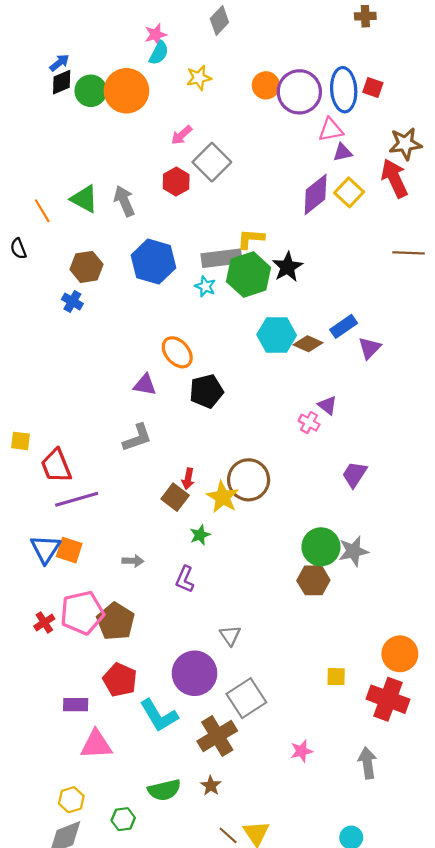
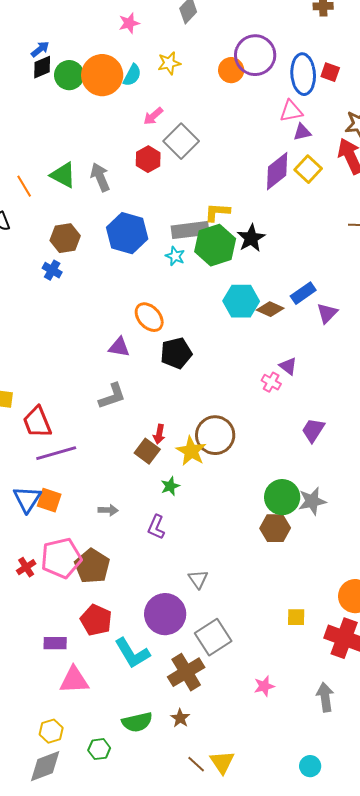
cyan semicircle: (159, 53) -> (132, 75), moved
purple circle: (299, 92) -> (255, 55), moved

